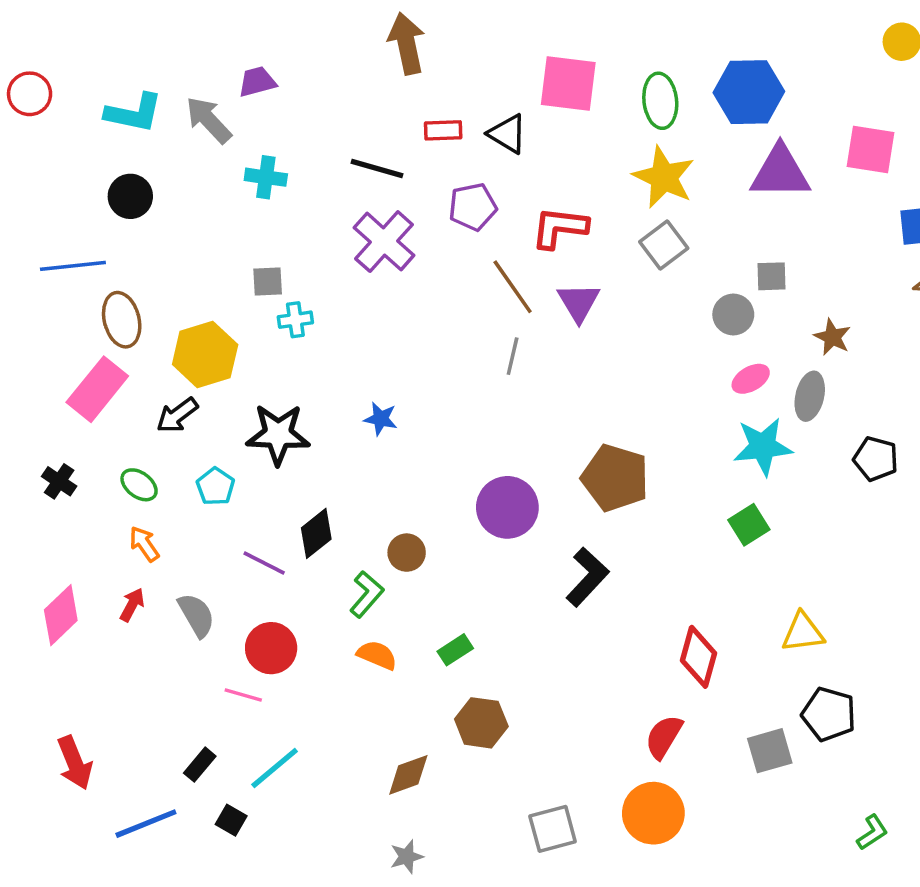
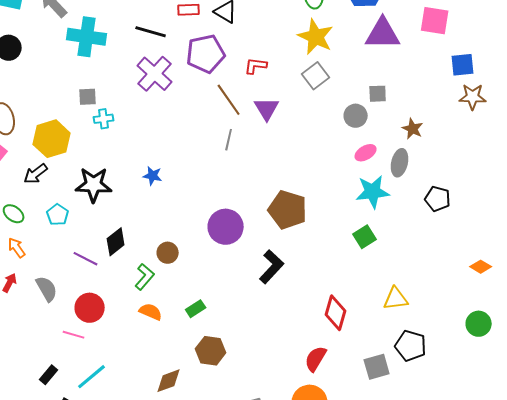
cyan cross: (266, 177) -> (87, 37), size x1.6
purple pentagon: (473, 207) -> (206, 54), size x1.4
red L-shape: (560, 228) -> (256, 66), size x0.7

